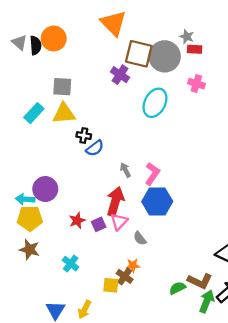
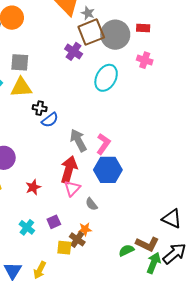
gray star: (187, 37) -> (88, 13), moved
brown square: (139, 54) -> (91, 32), turned -36
gray arrow: (125, 170) -> (78, 140), size x1.6
purple square: (99, 224) -> (54, 222), moved

